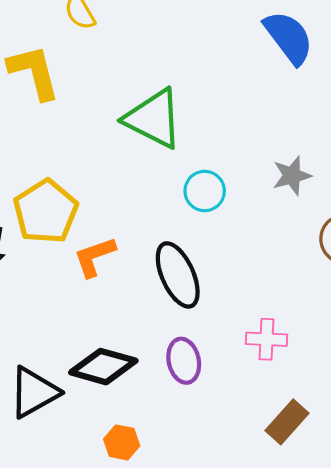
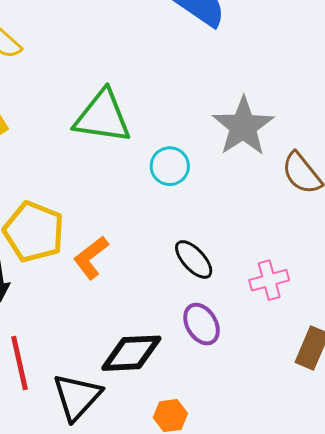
gray star: (292, 176) -> (243, 126), size x1.6
black ellipse: (178, 275) -> (194, 259), moved, size x0.7

